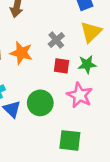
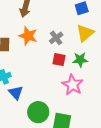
orange star: (21, 53) -> (28, 36), moved
green circle: (40, 103) -> (38, 112), moved

